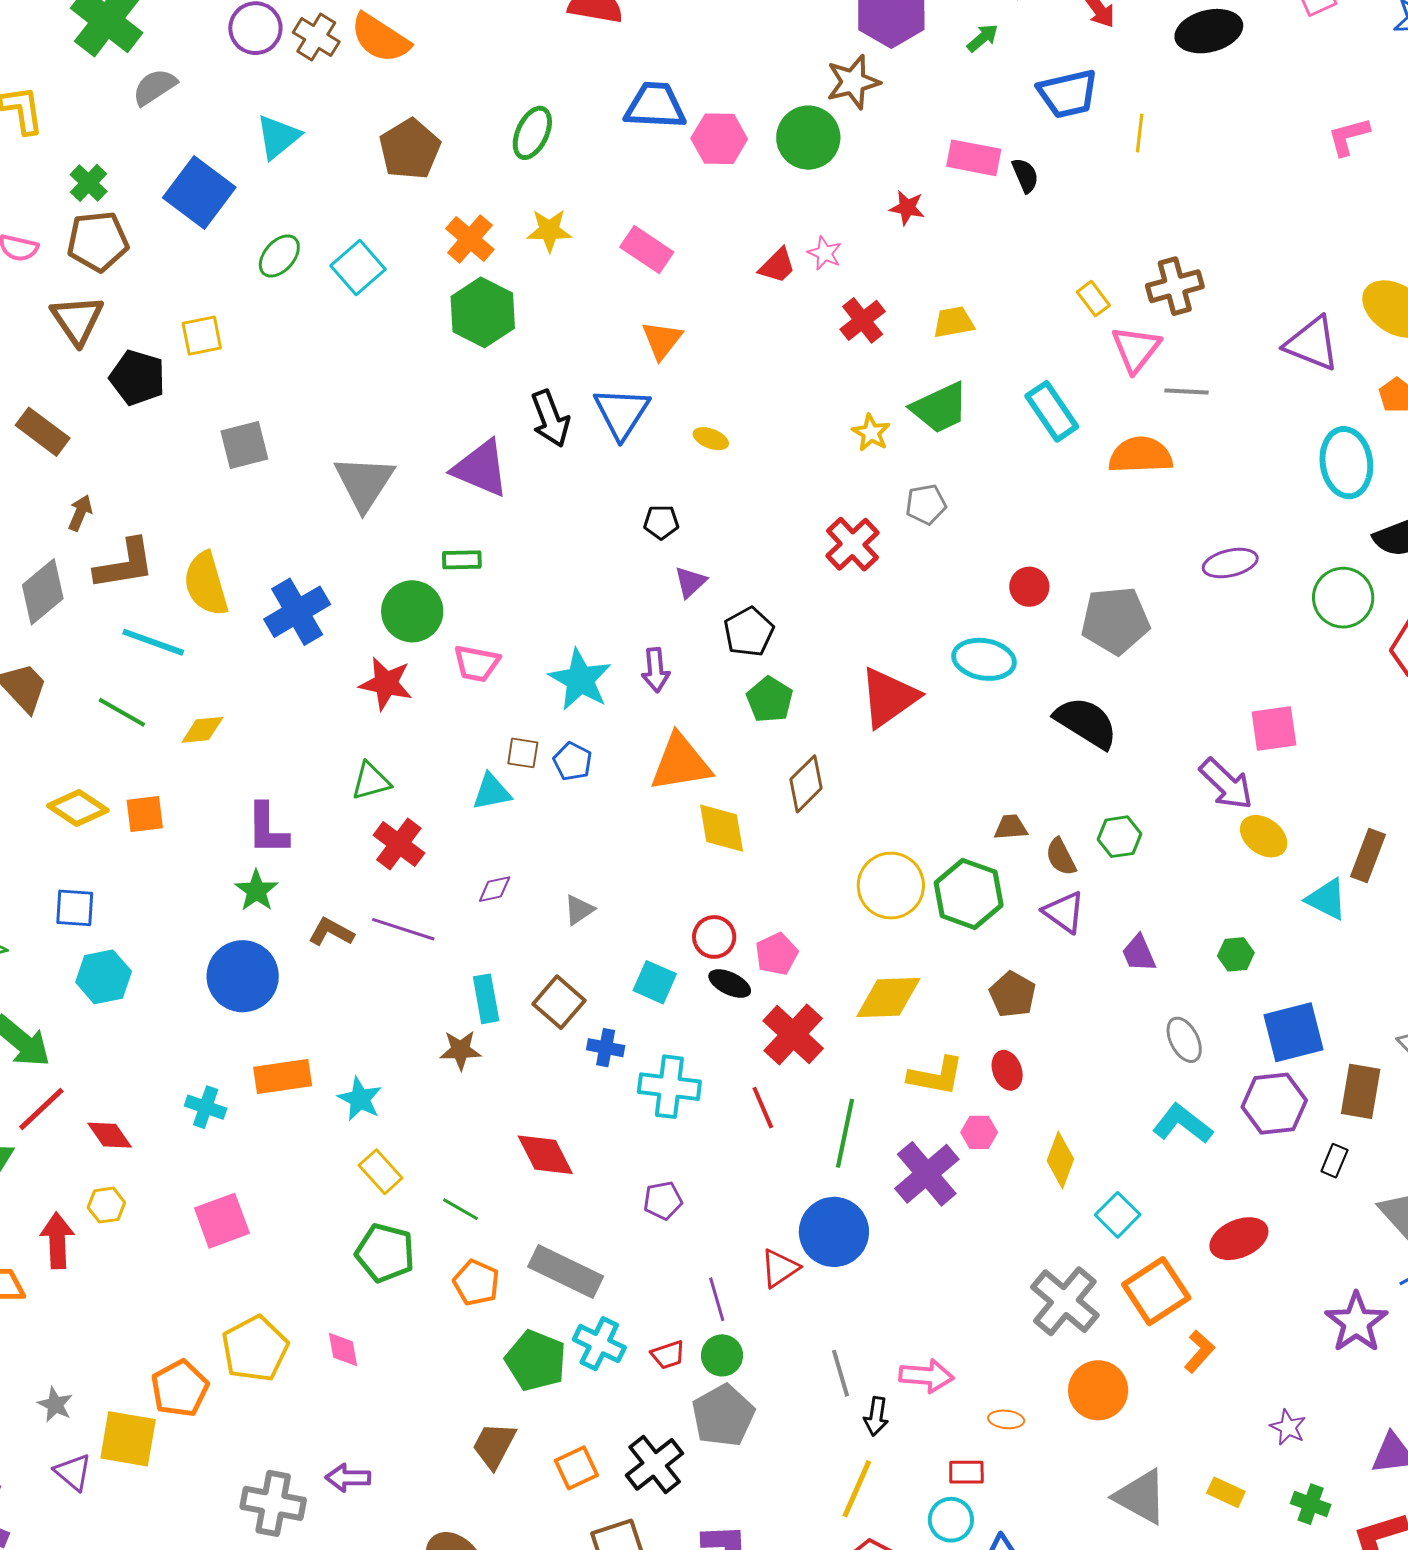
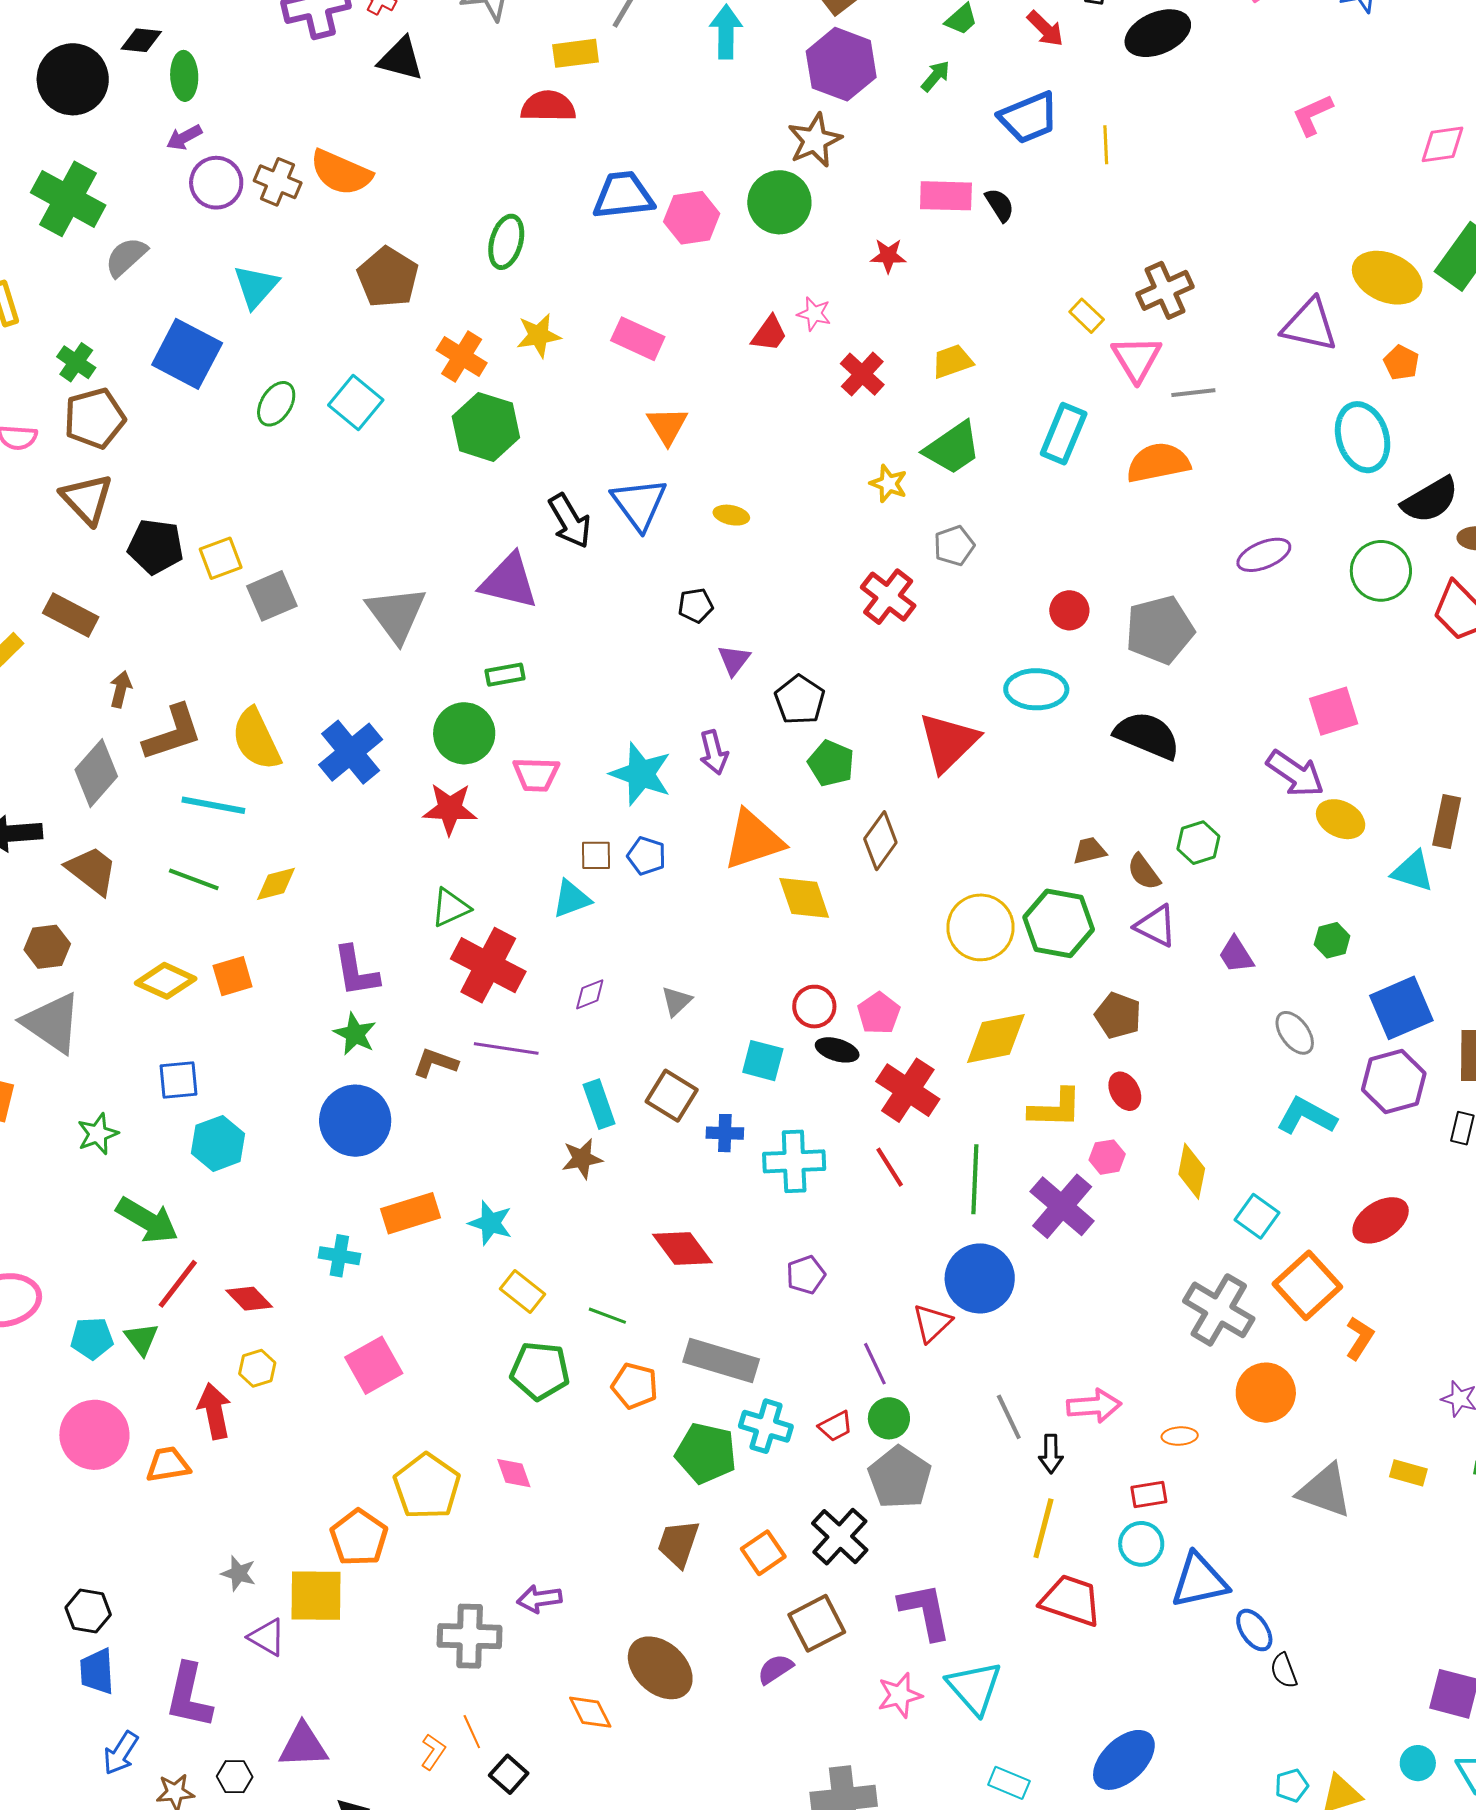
yellow square: (202, 336) -> (221, 558), moved
cyan rectangle: (1052, 411) -> (1064, 434), turned 66
red cross: (399, 844) -> (488, 965), size x1.4

